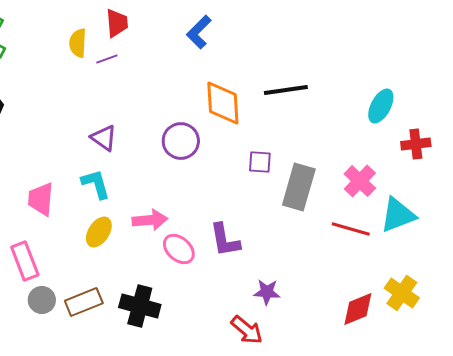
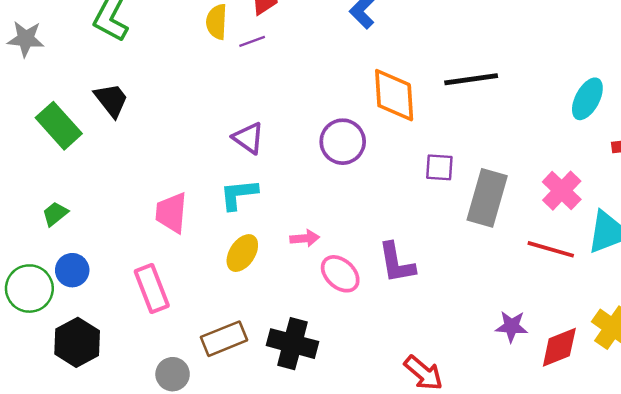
cyan L-shape: (96, 184) -> (239, 194), turned -80
pink arrow: (150, 220) -> (305, 238), size x0.7
purple star: (267, 292) -> (512, 326), moved
gray circle: (42, 300) -> (173, 374), moved

